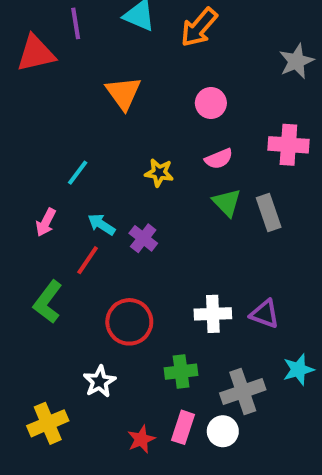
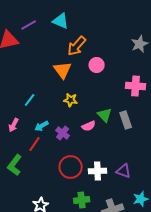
purple line: (76, 23) -> (29, 25), turned 70
orange arrow: (199, 27) -> (77, 46), moved
orange triangle: (123, 93) -> (63, 70), moved
pink semicircle: (219, 159) -> (89, 126), moved
cyan arrow: (101, 224) -> (42, 126), turned -64
red circle: (129, 322) -> (71, 167), moved

